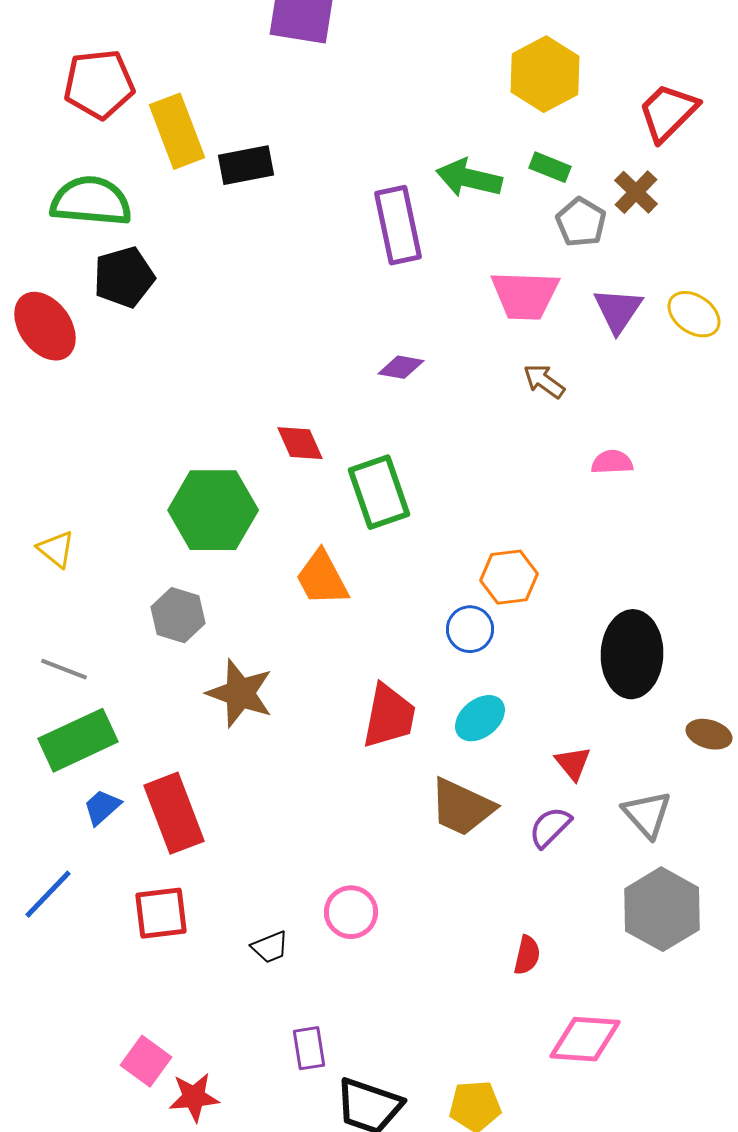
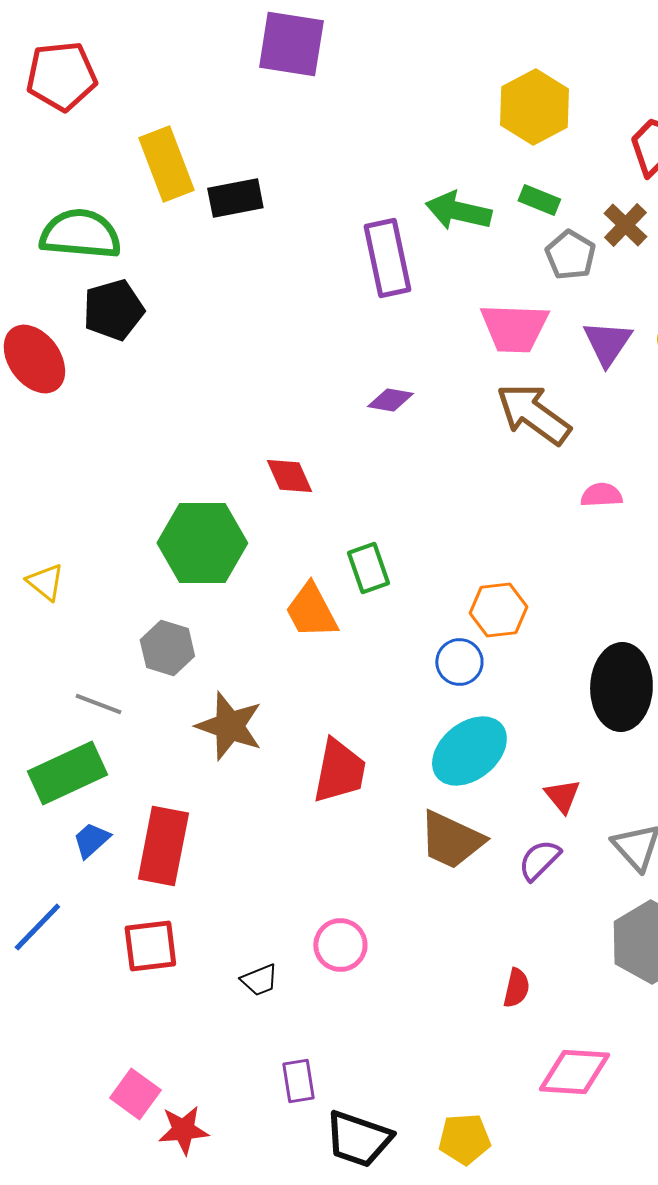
red pentagon: (99, 84) -> (61, 76), moved
brown arrow: (544, 381) -> (533, 414), size x1.8
green rectangle: (379, 492) -> (368, 568), moved, size x0.7
gray line: (64, 669) -> (98, 704), moved
red trapezoid: (389, 716) -> (339, 771), moved
cyan ellipse: (480, 718) -> (469, 751), size x1.5
red rectangle: (174, 813) -> (163, 846), turned 32

